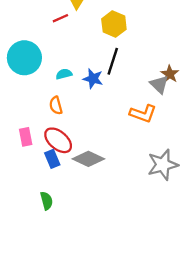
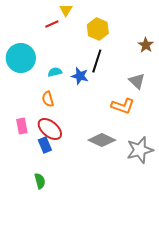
brown star: (170, 74) -> (146, 45), moved
gray diamond: (88, 159) -> (102, 140), moved

